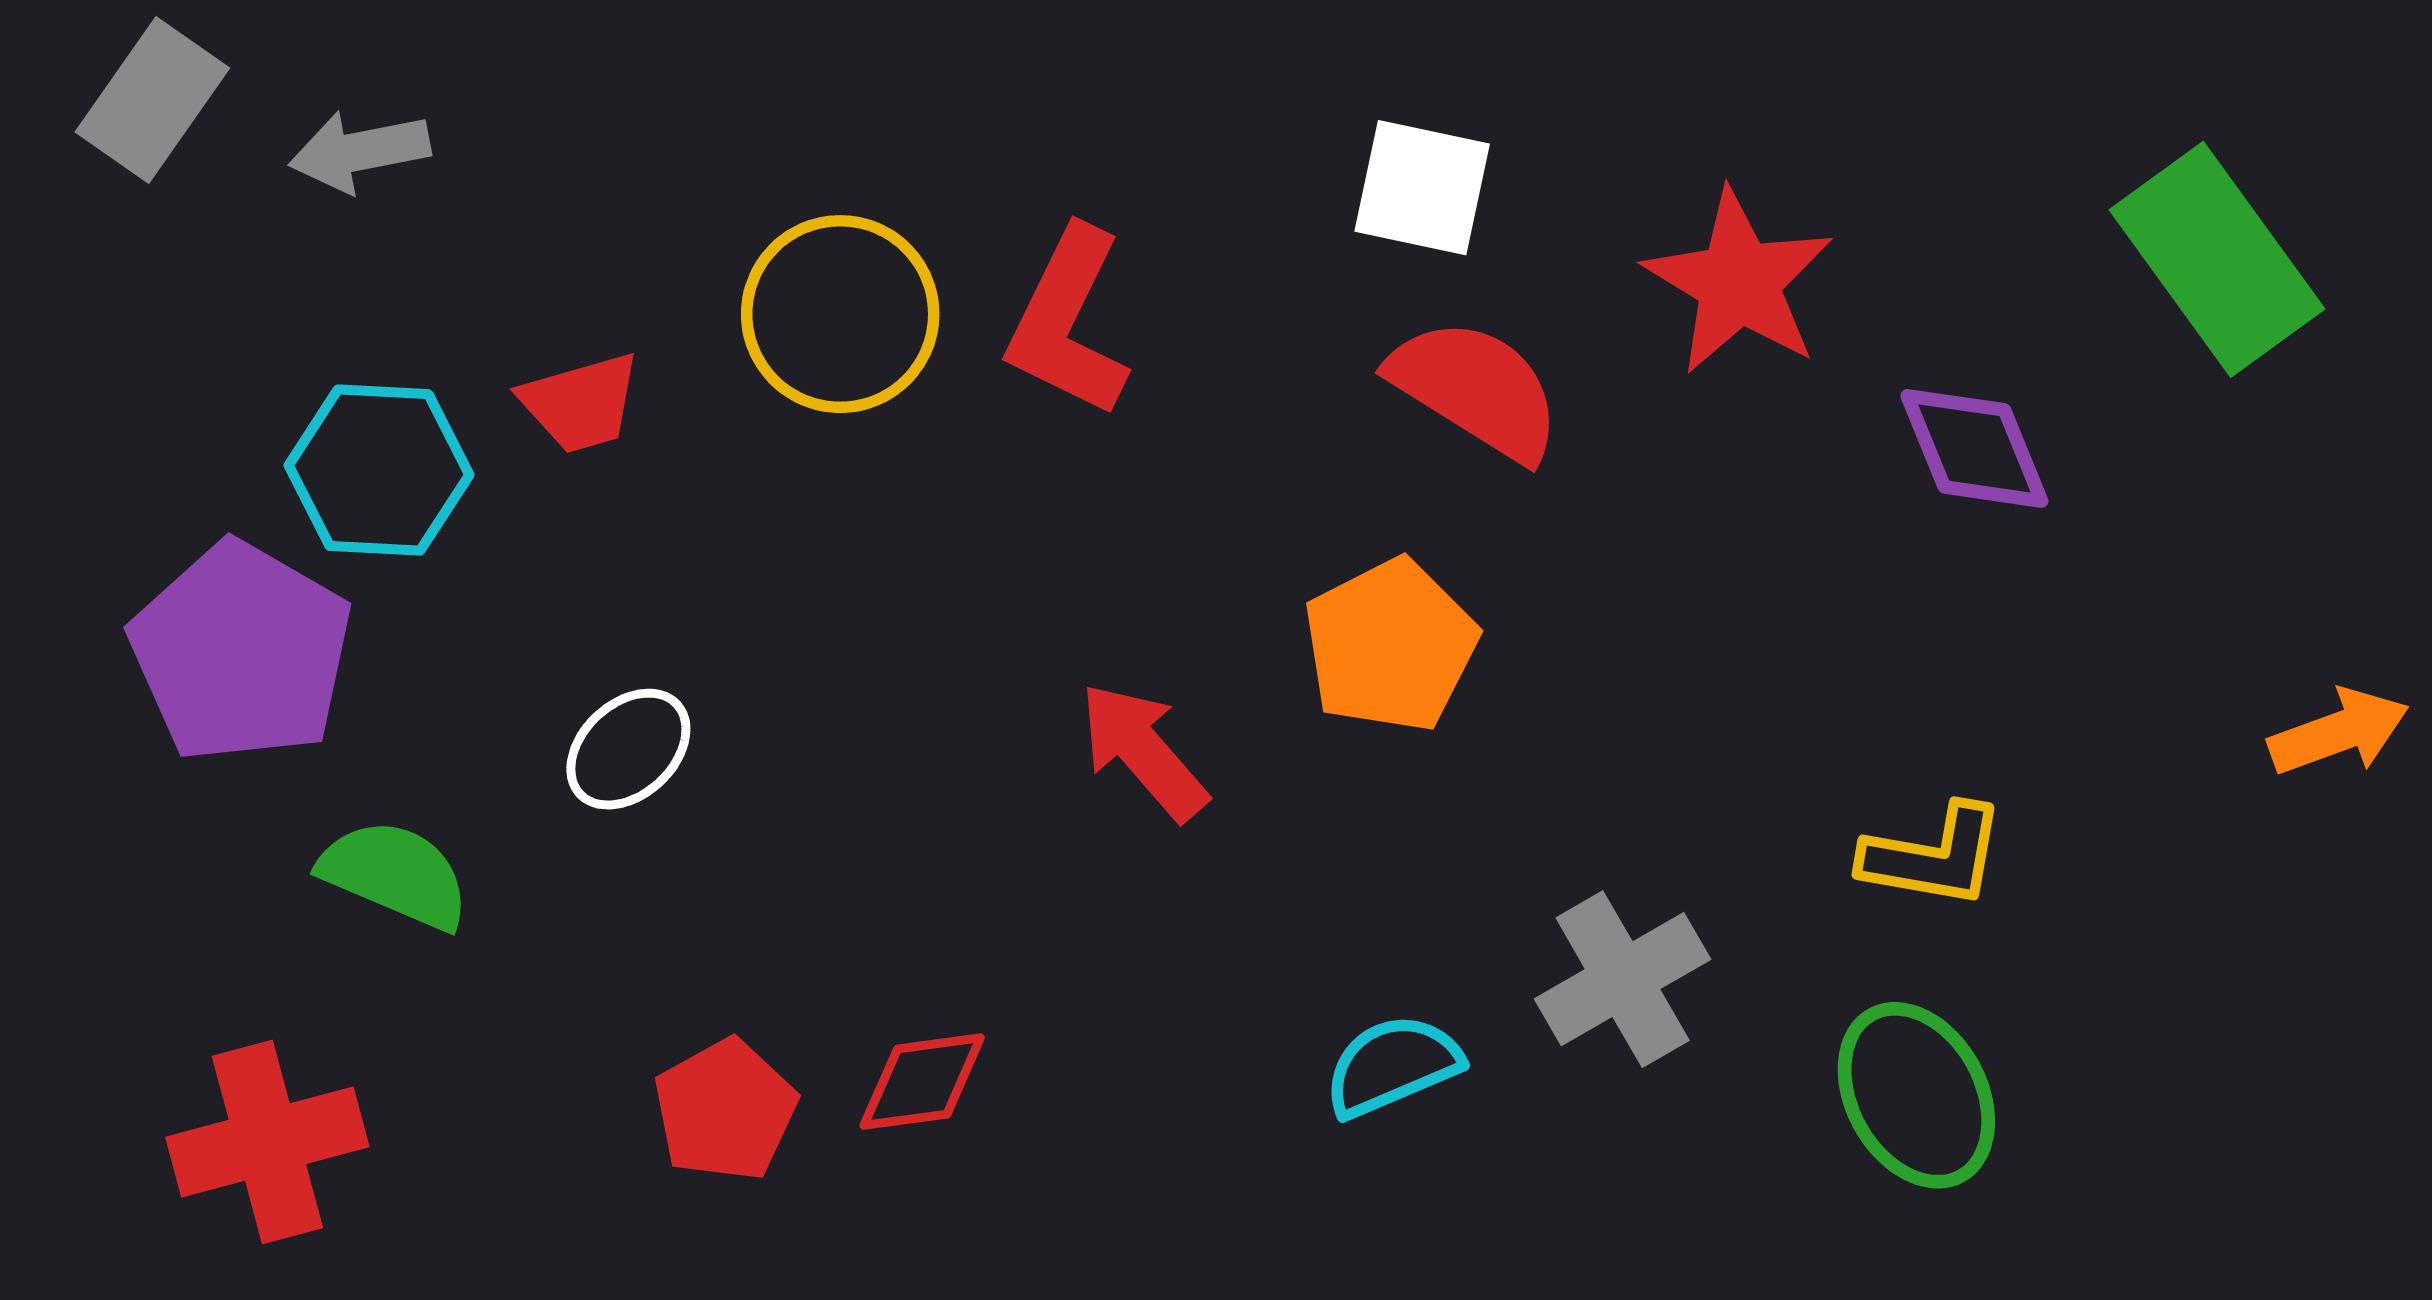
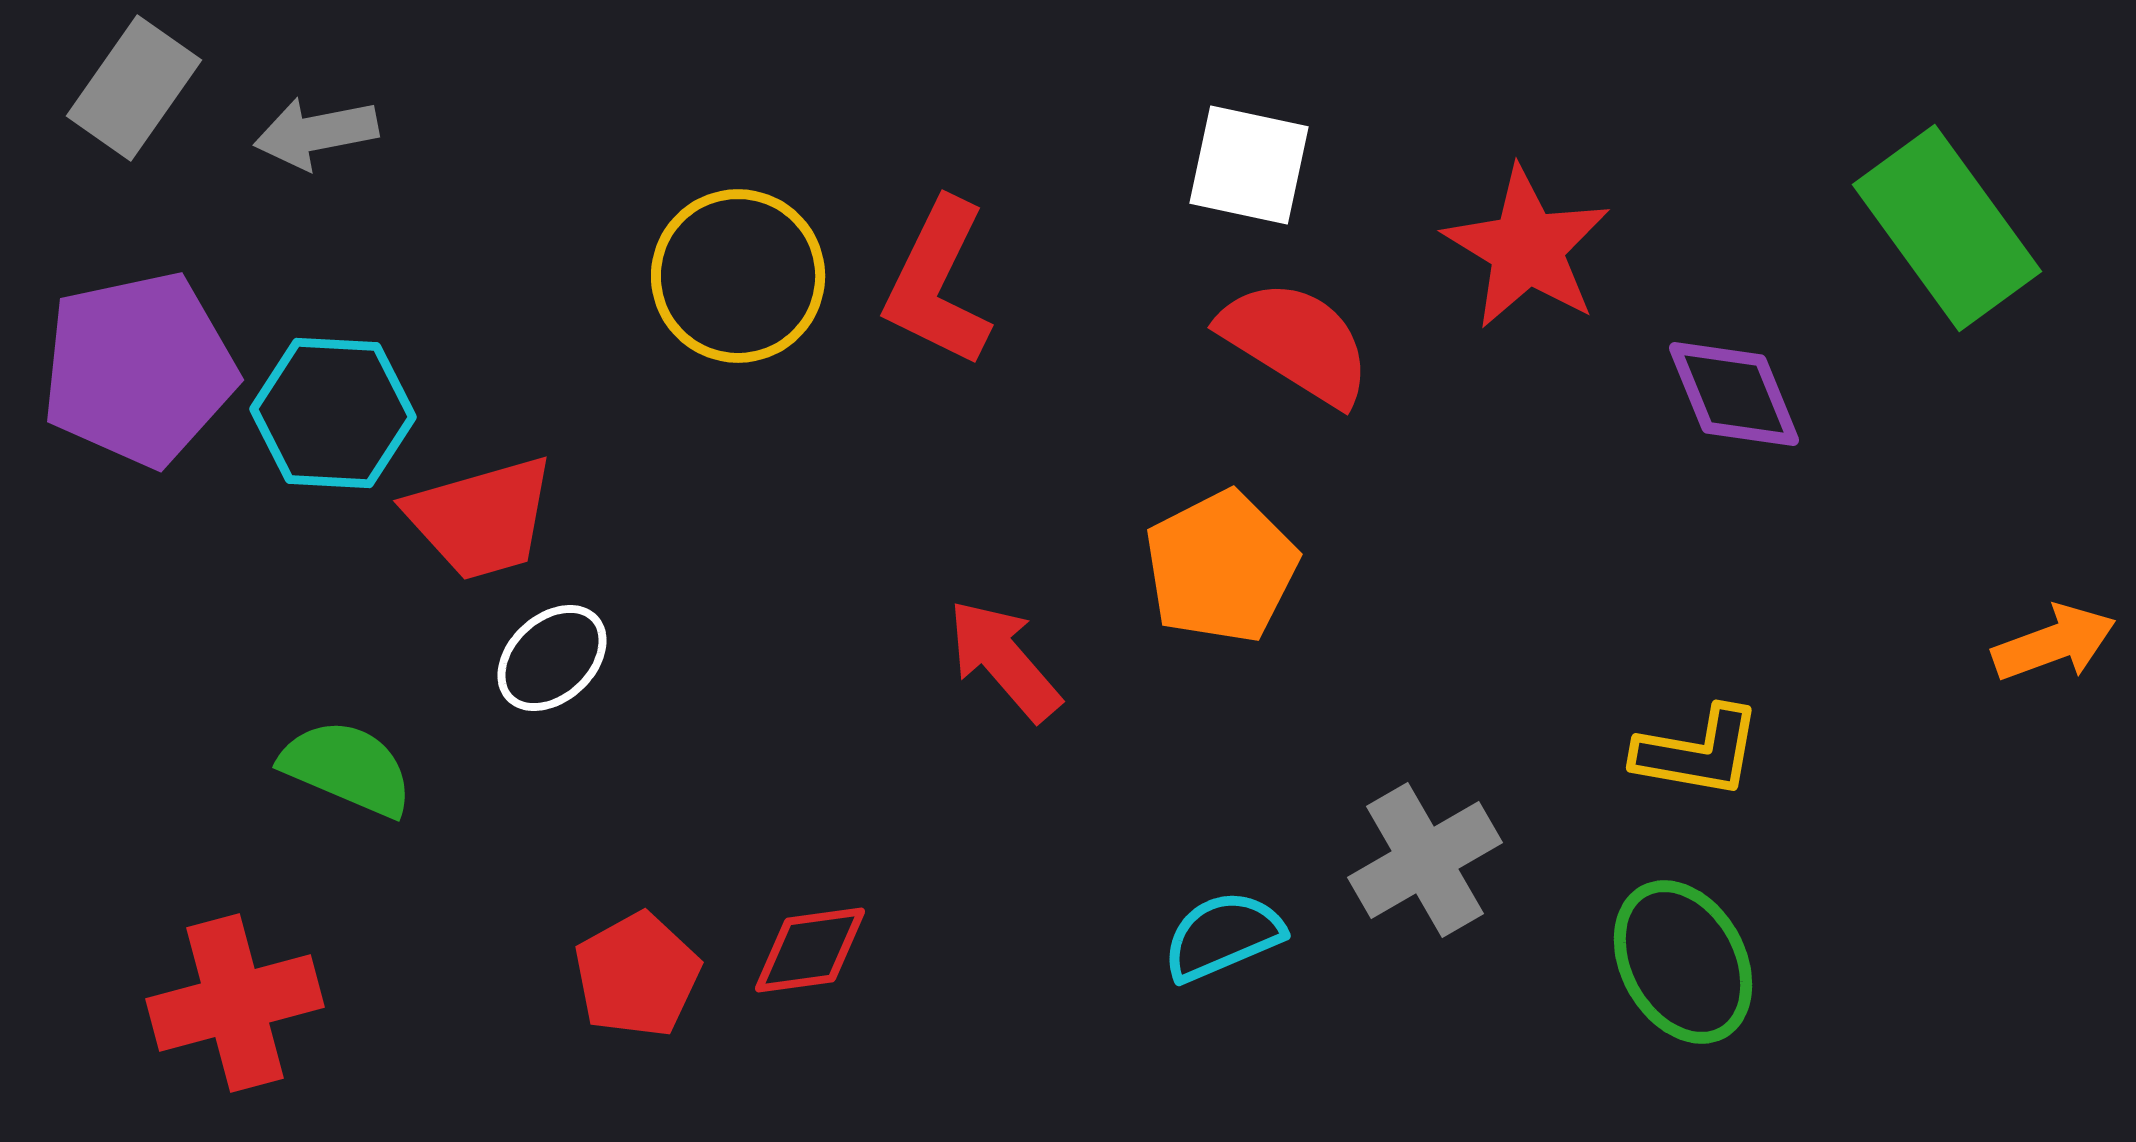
red trapezoid: (581, 403) -> (481, 518), moved, size x1.4
purple pentagon: (241, 652) -> (139, 369), moved, turned 30

